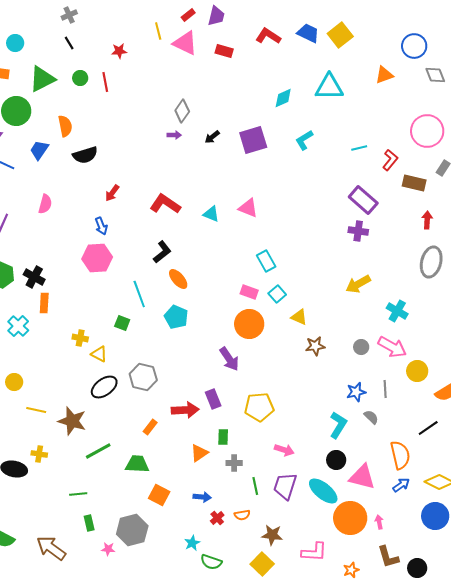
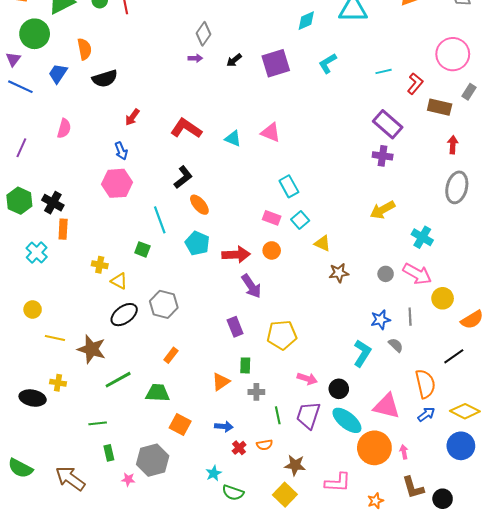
orange circle: (249, 324) -> (272, 250), size x0.6
red arrow: (185, 410) -> (236, 255), moved
black circle: (336, 460) -> (339, 389), moved

